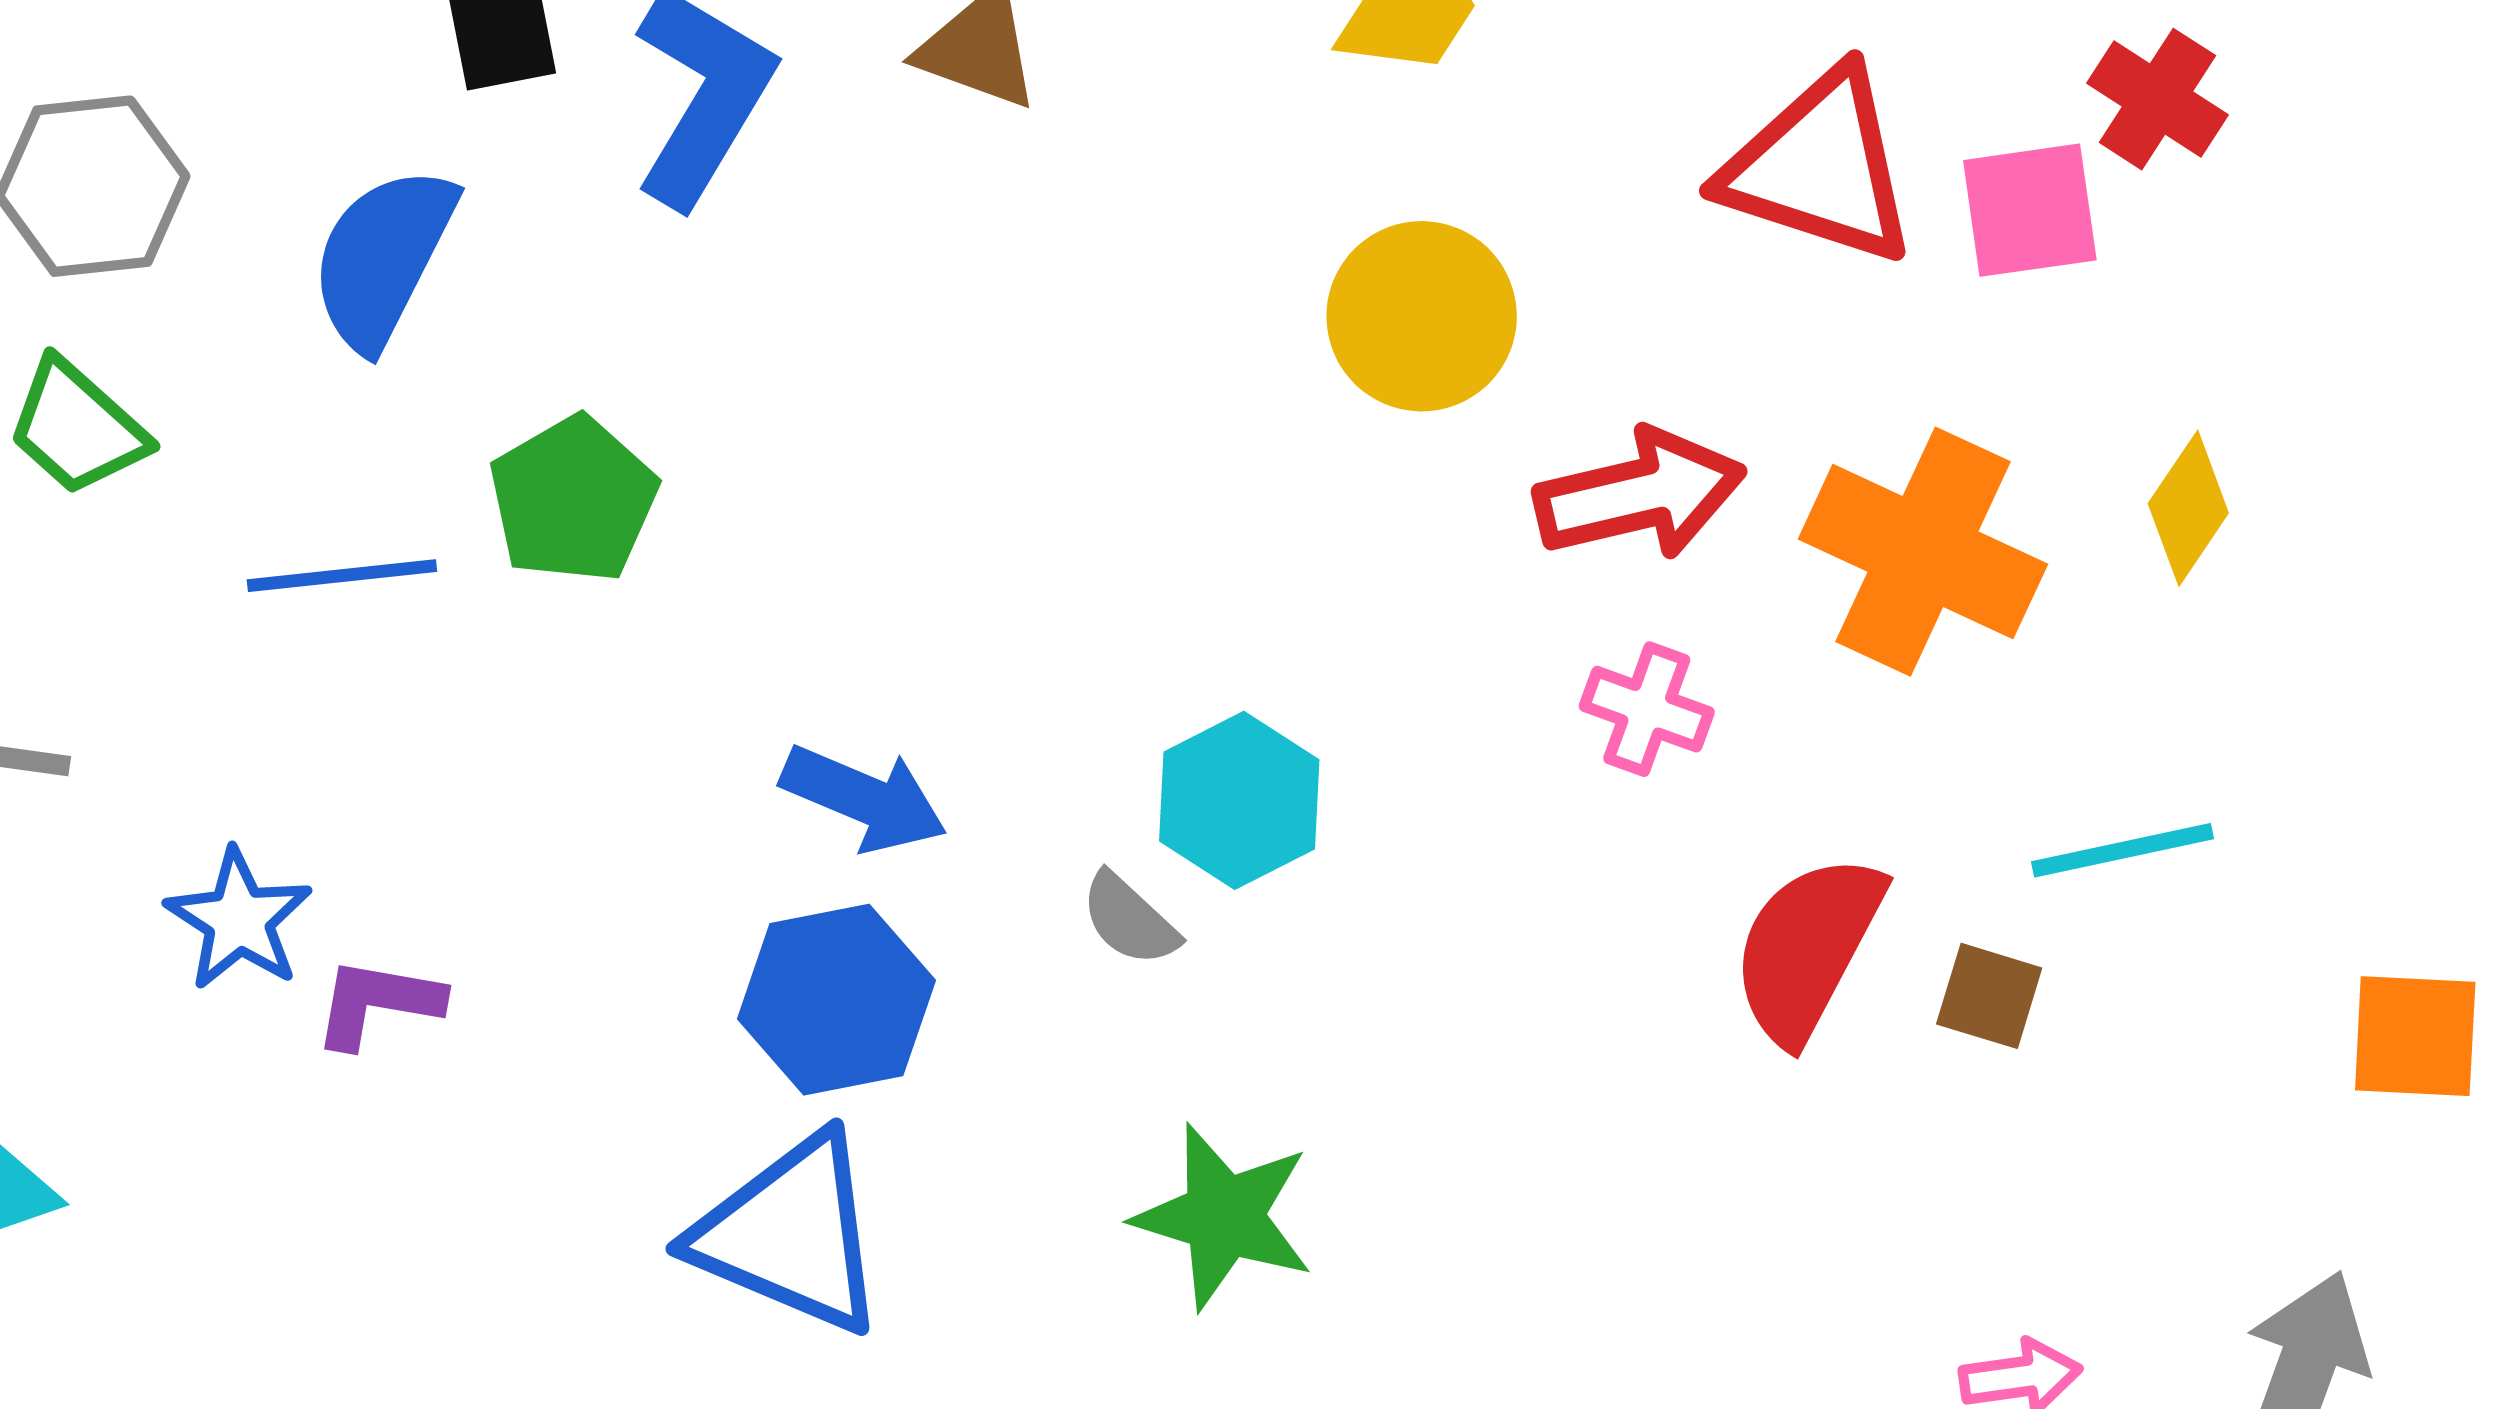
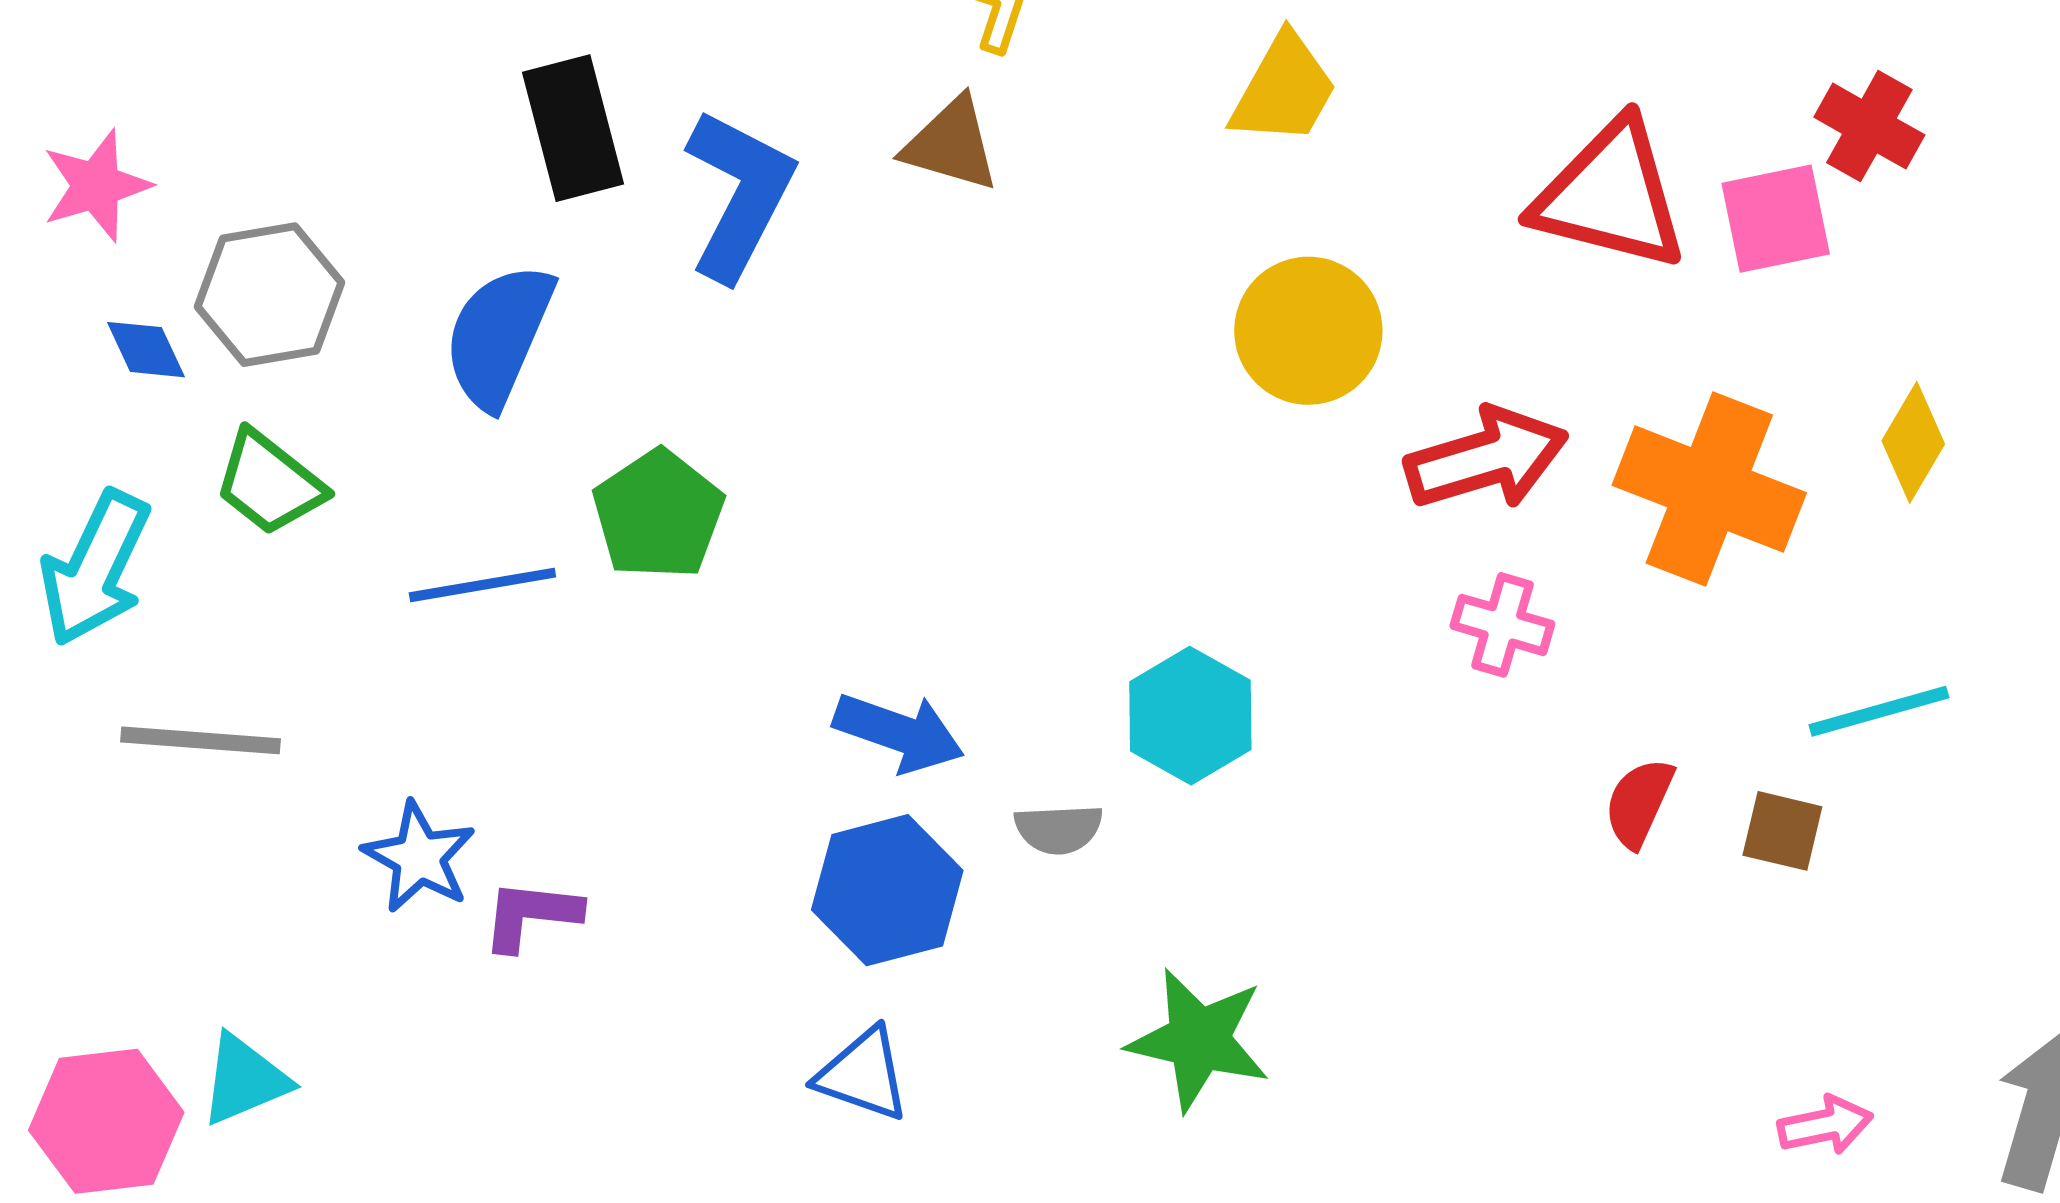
gray semicircle: (1129, 919) -> (1059, 829), moved, turned -42
red semicircle: (1807, 948) -> (1639, 803), size x0.6
blue triangle: (790, 1234) -> (863, 1075), size x0.6

